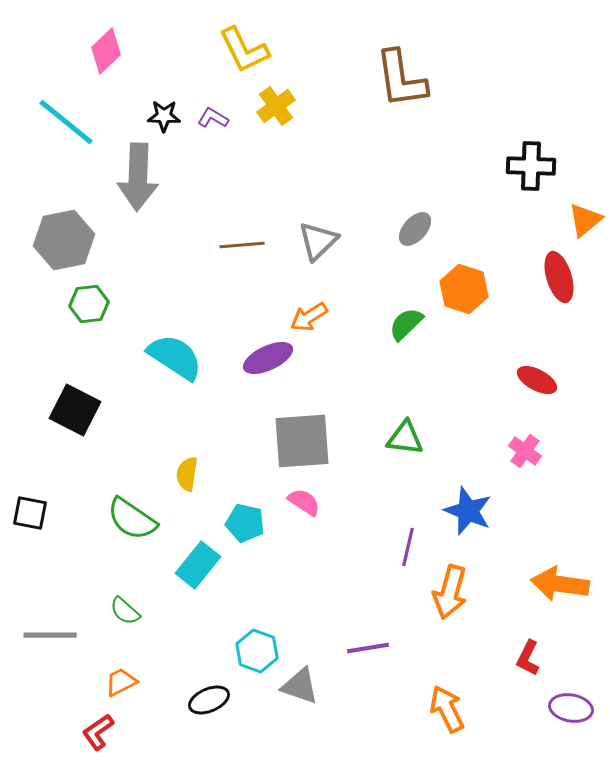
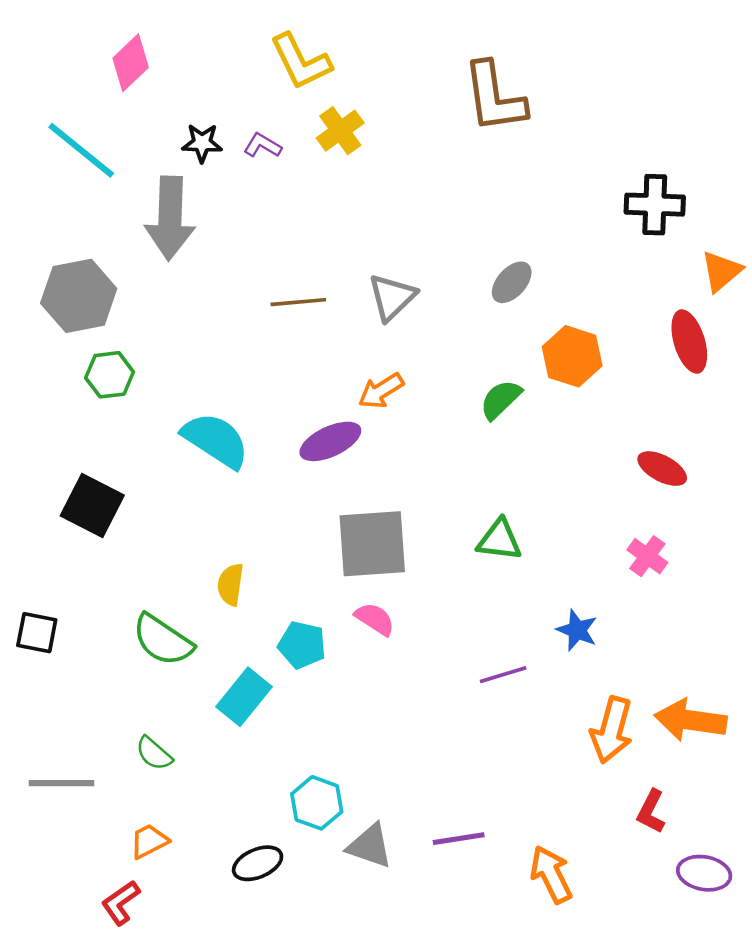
blue star: (468, 511) -> (577, 630), size x0.7
purple line: (408, 547) -> (503, 675), turned 60
orange arrow: (450, 592) -> (612, 730), moved
purple line: (368, 648) -> (459, 839), moved

